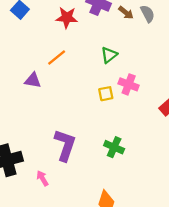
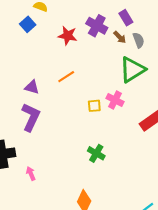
green triangle: (109, 55) -> (132, 70), moved, size x1.8
orange line: (57, 57) -> (66, 77), moved
purple L-shape: (65, 145) -> (31, 117), moved

